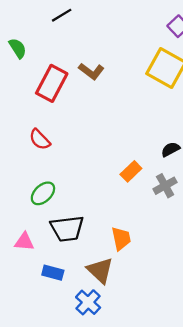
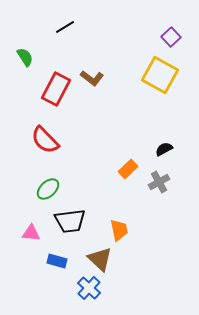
red semicircle: (40, 139) -> (45, 140), size x1.4

